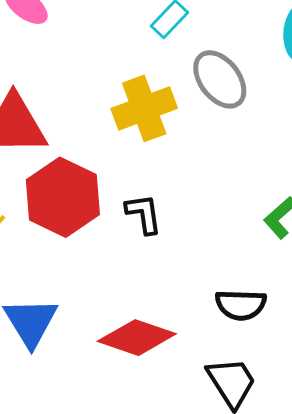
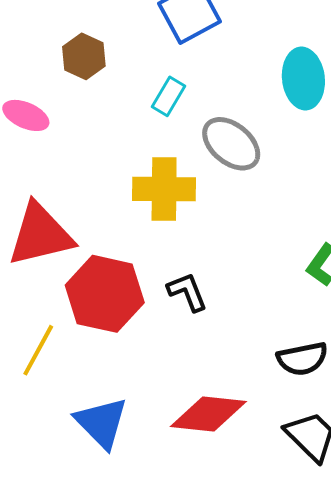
yellow cross: (144, 108) -> (164, 189), turned 34

